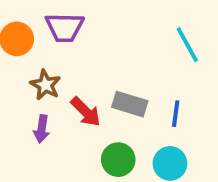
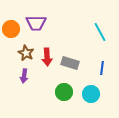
red arrow: (86, 112) -> (47, 57), moved, turned 42
blue line: (176, 114) -> (102, 68), moved

